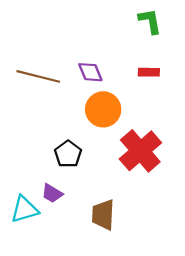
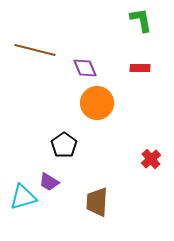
brown line: (38, 76) -> (35, 50), moved
red cross: (140, 151) -> (151, 159), moved, size x0.5

